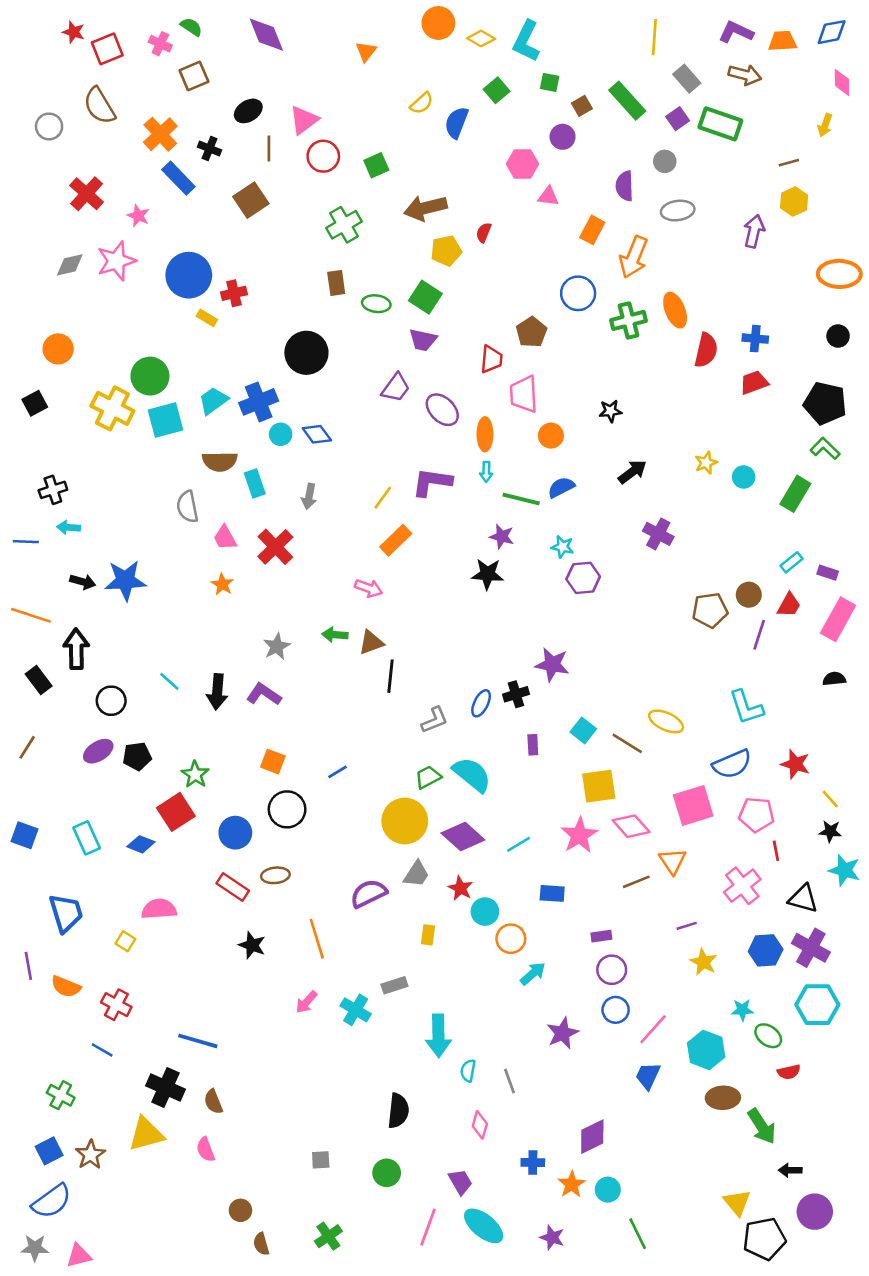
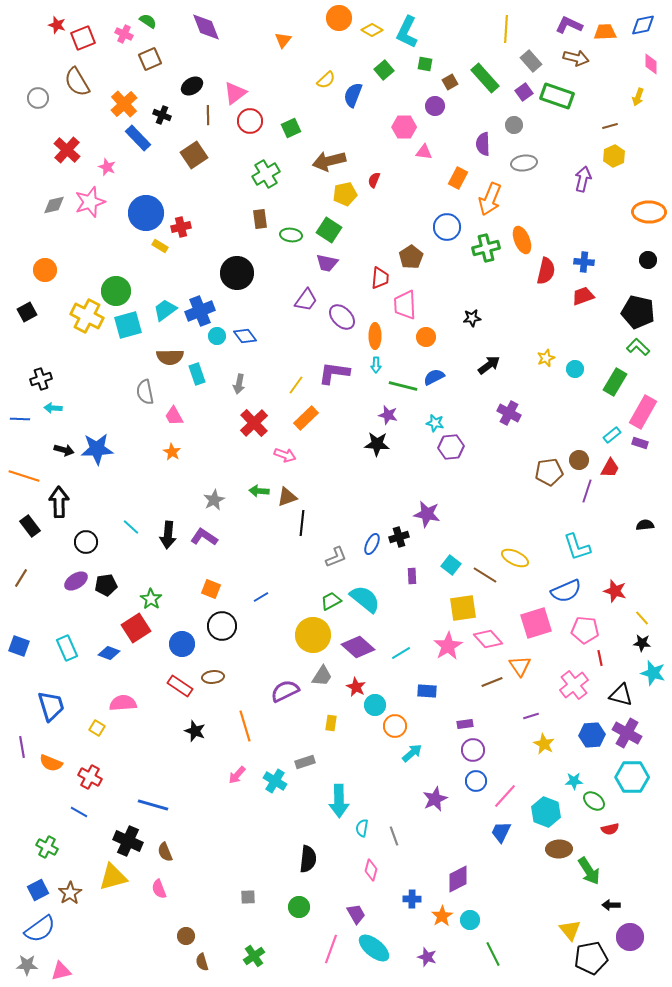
red cross: (275, 547) -> (254, 423), moved
pink rectangle: (838, 619) -> (643, 412), moved

